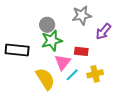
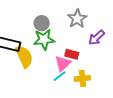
gray star: (82, 15) -> (77, 19), turned -30
pink triangle: (63, 62) -> (63, 63), moved
yellow semicircle: (45, 79) -> (24, 57), moved

